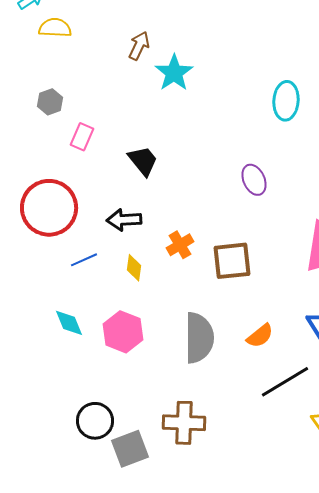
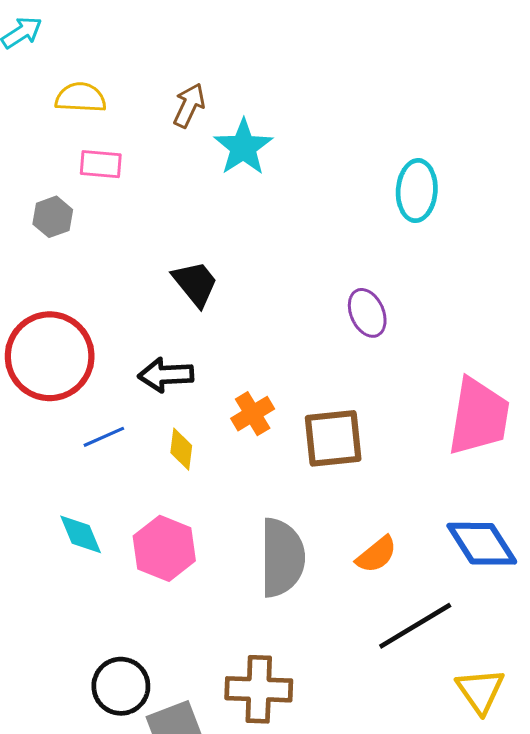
yellow semicircle: (55, 28) -> (81, 98), moved
gray hexagon: (50, 102) -> (53, 217), moved
pink rectangle: (82, 137) -> (101, 164), moved, turned 72

